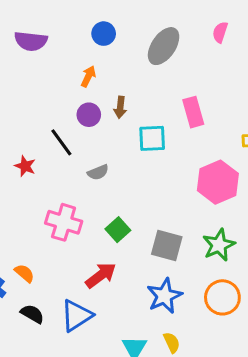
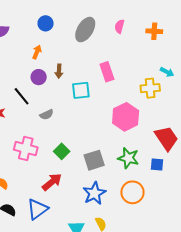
pink semicircle: (220, 32) -> (119, 26), moved
green star: (219, 245) -> (128, 158), turned -30
gray square: (167, 246) -> (94, 160), turned -30

